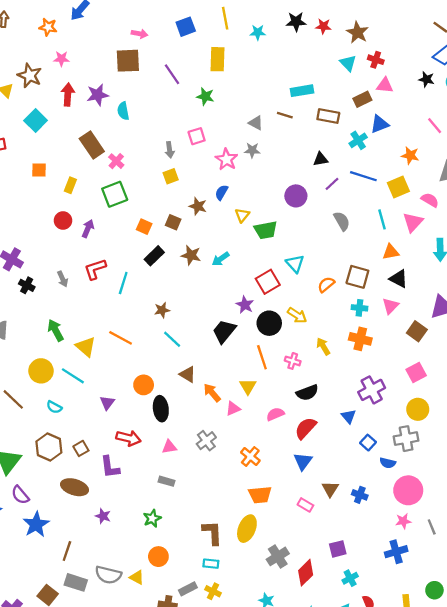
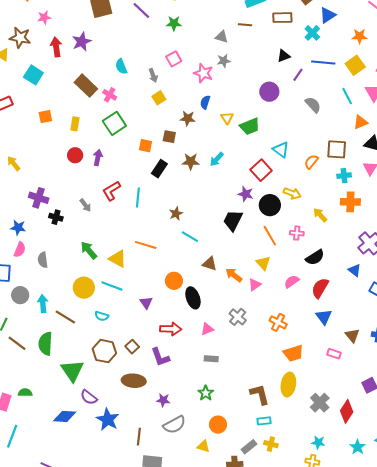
cyan semicircle: (123, 111) -> (121, 67), moved
gray semicircle: (108, 575) -> (174, 425), moved, turned -30

